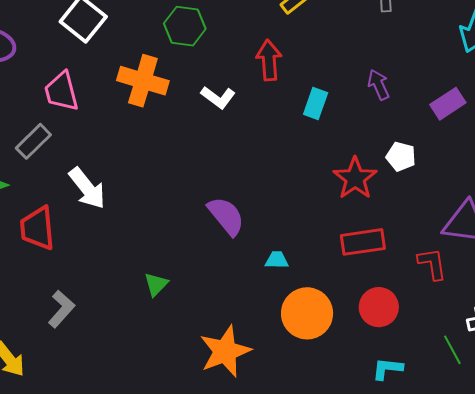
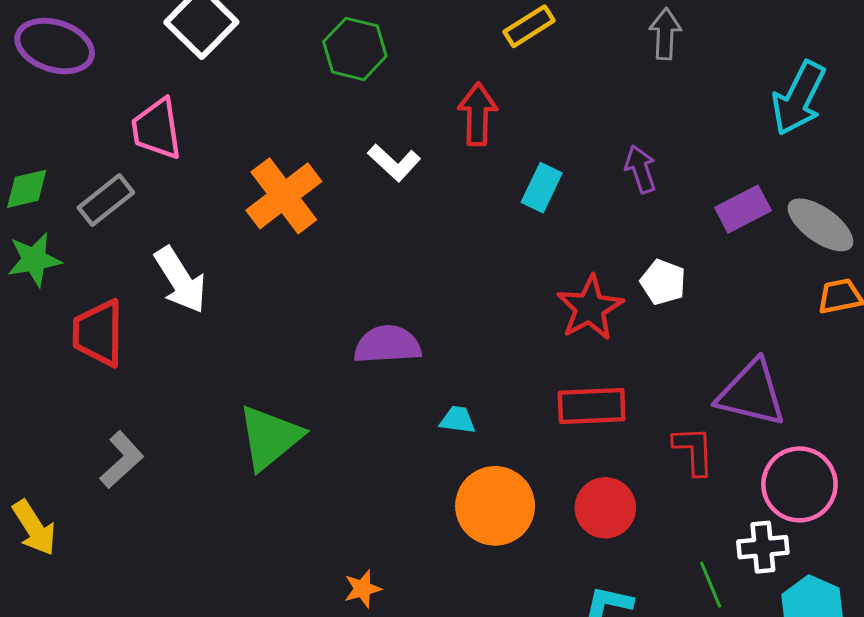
orange cross: (143, 81) -> (284, 196), moved, turned 30
purple semicircle: (226, 216) -> (387, 345), turned -60
green triangle: (156, 284) -> (270, 437), size x1.8
orange star: (225, 351) -> (363, 589), moved, size x0.5

